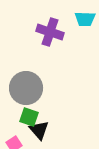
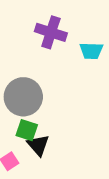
cyan trapezoid: (85, 19) -> (91, 51), moved

